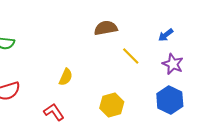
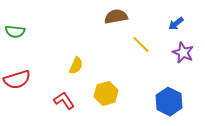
blue hexagon: (170, 100) -> (169, 102), moved
yellow hexagon: (112, 105) -> (106, 94), moved

